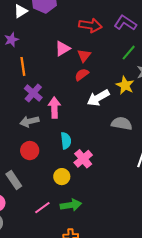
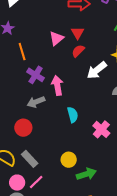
pink triangle: (63, 49) -> (56, 38), moved
red circle: (30, 151) -> (23, 128), moved
pink cross: (83, 159) -> (101, 129), moved
yellow circle: (62, 177) -> (69, 160), moved
pink line: (42, 208) -> (36, 182), moved

